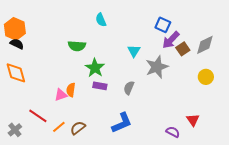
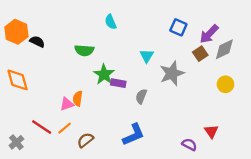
purple arrow: (171, 40) -> (209, 34), moved
black semicircle: (17, 44) -> (37, 42), moved
purple rectangle: (100, 86) -> (118, 83), moved
orange line: (59, 127) -> (65, 128), moved

